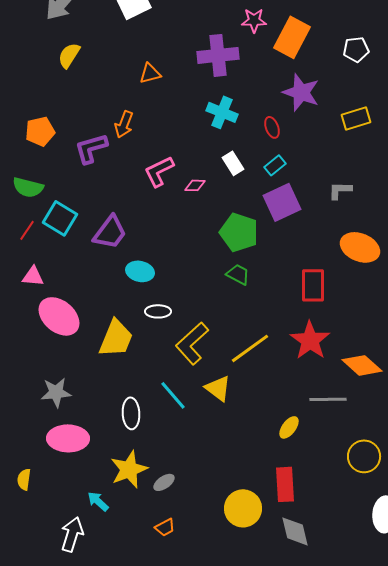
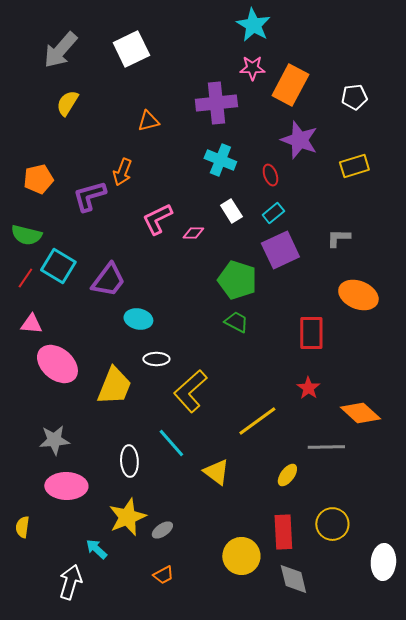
red star: (310, 340) -> (308, 388), size x0.6
yellow line: (250, 348) -> (257, 421), moved
yellow triangle: (218, 388) -> (216, 472), moved
yellow circle: (364, 456) -> (332, 524), moved

